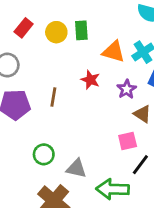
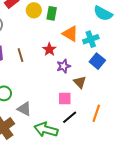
purple star: (127, 89) -> (64, 66), moved
brown line: (53, 97) -> (21, 55), turned -40

